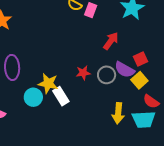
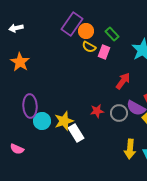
yellow star: (48, 83) -> (64, 121), turned -30
cyan circle: (33, 97) -> (42, 121), moved

